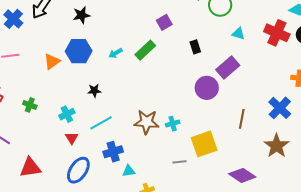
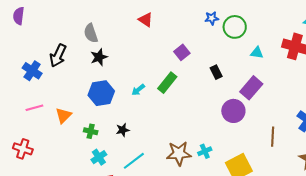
orange triangle: (52, 62) -> (63, 115), moved
green cross: (30, 105) -> (91, 131), moved

